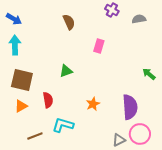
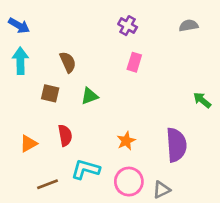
purple cross: (112, 10) -> (128, 26), moved
brown semicircle: (69, 22) -> (68, 62), moved
brown square: (22, 80) -> (50, 93), moved, size x0.6
pink circle: (140, 134) -> (129, 182), moved

